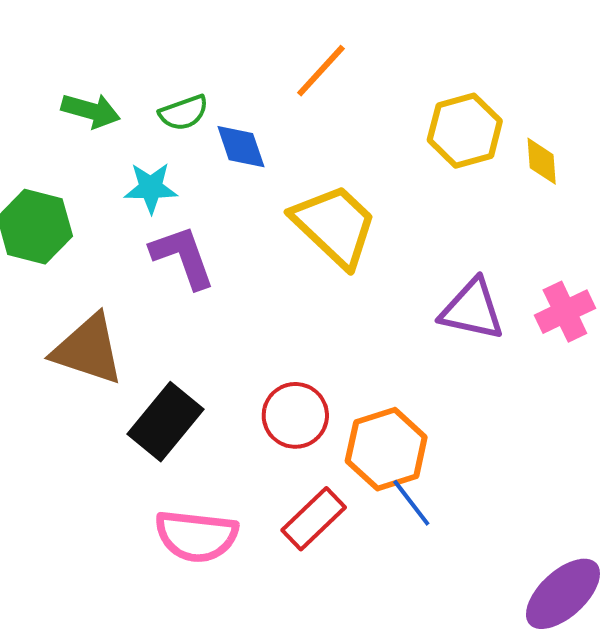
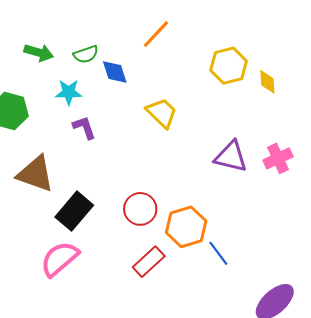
yellow trapezoid: (335, 226) -> (162, 113), size x0.7
purple L-shape: (183, 257) -> (84, 128), size x0.7
blue line: (411, 503) -> (218, 253), moved
pink semicircle: (196, 536) -> (59, 259), moved, turned 132

